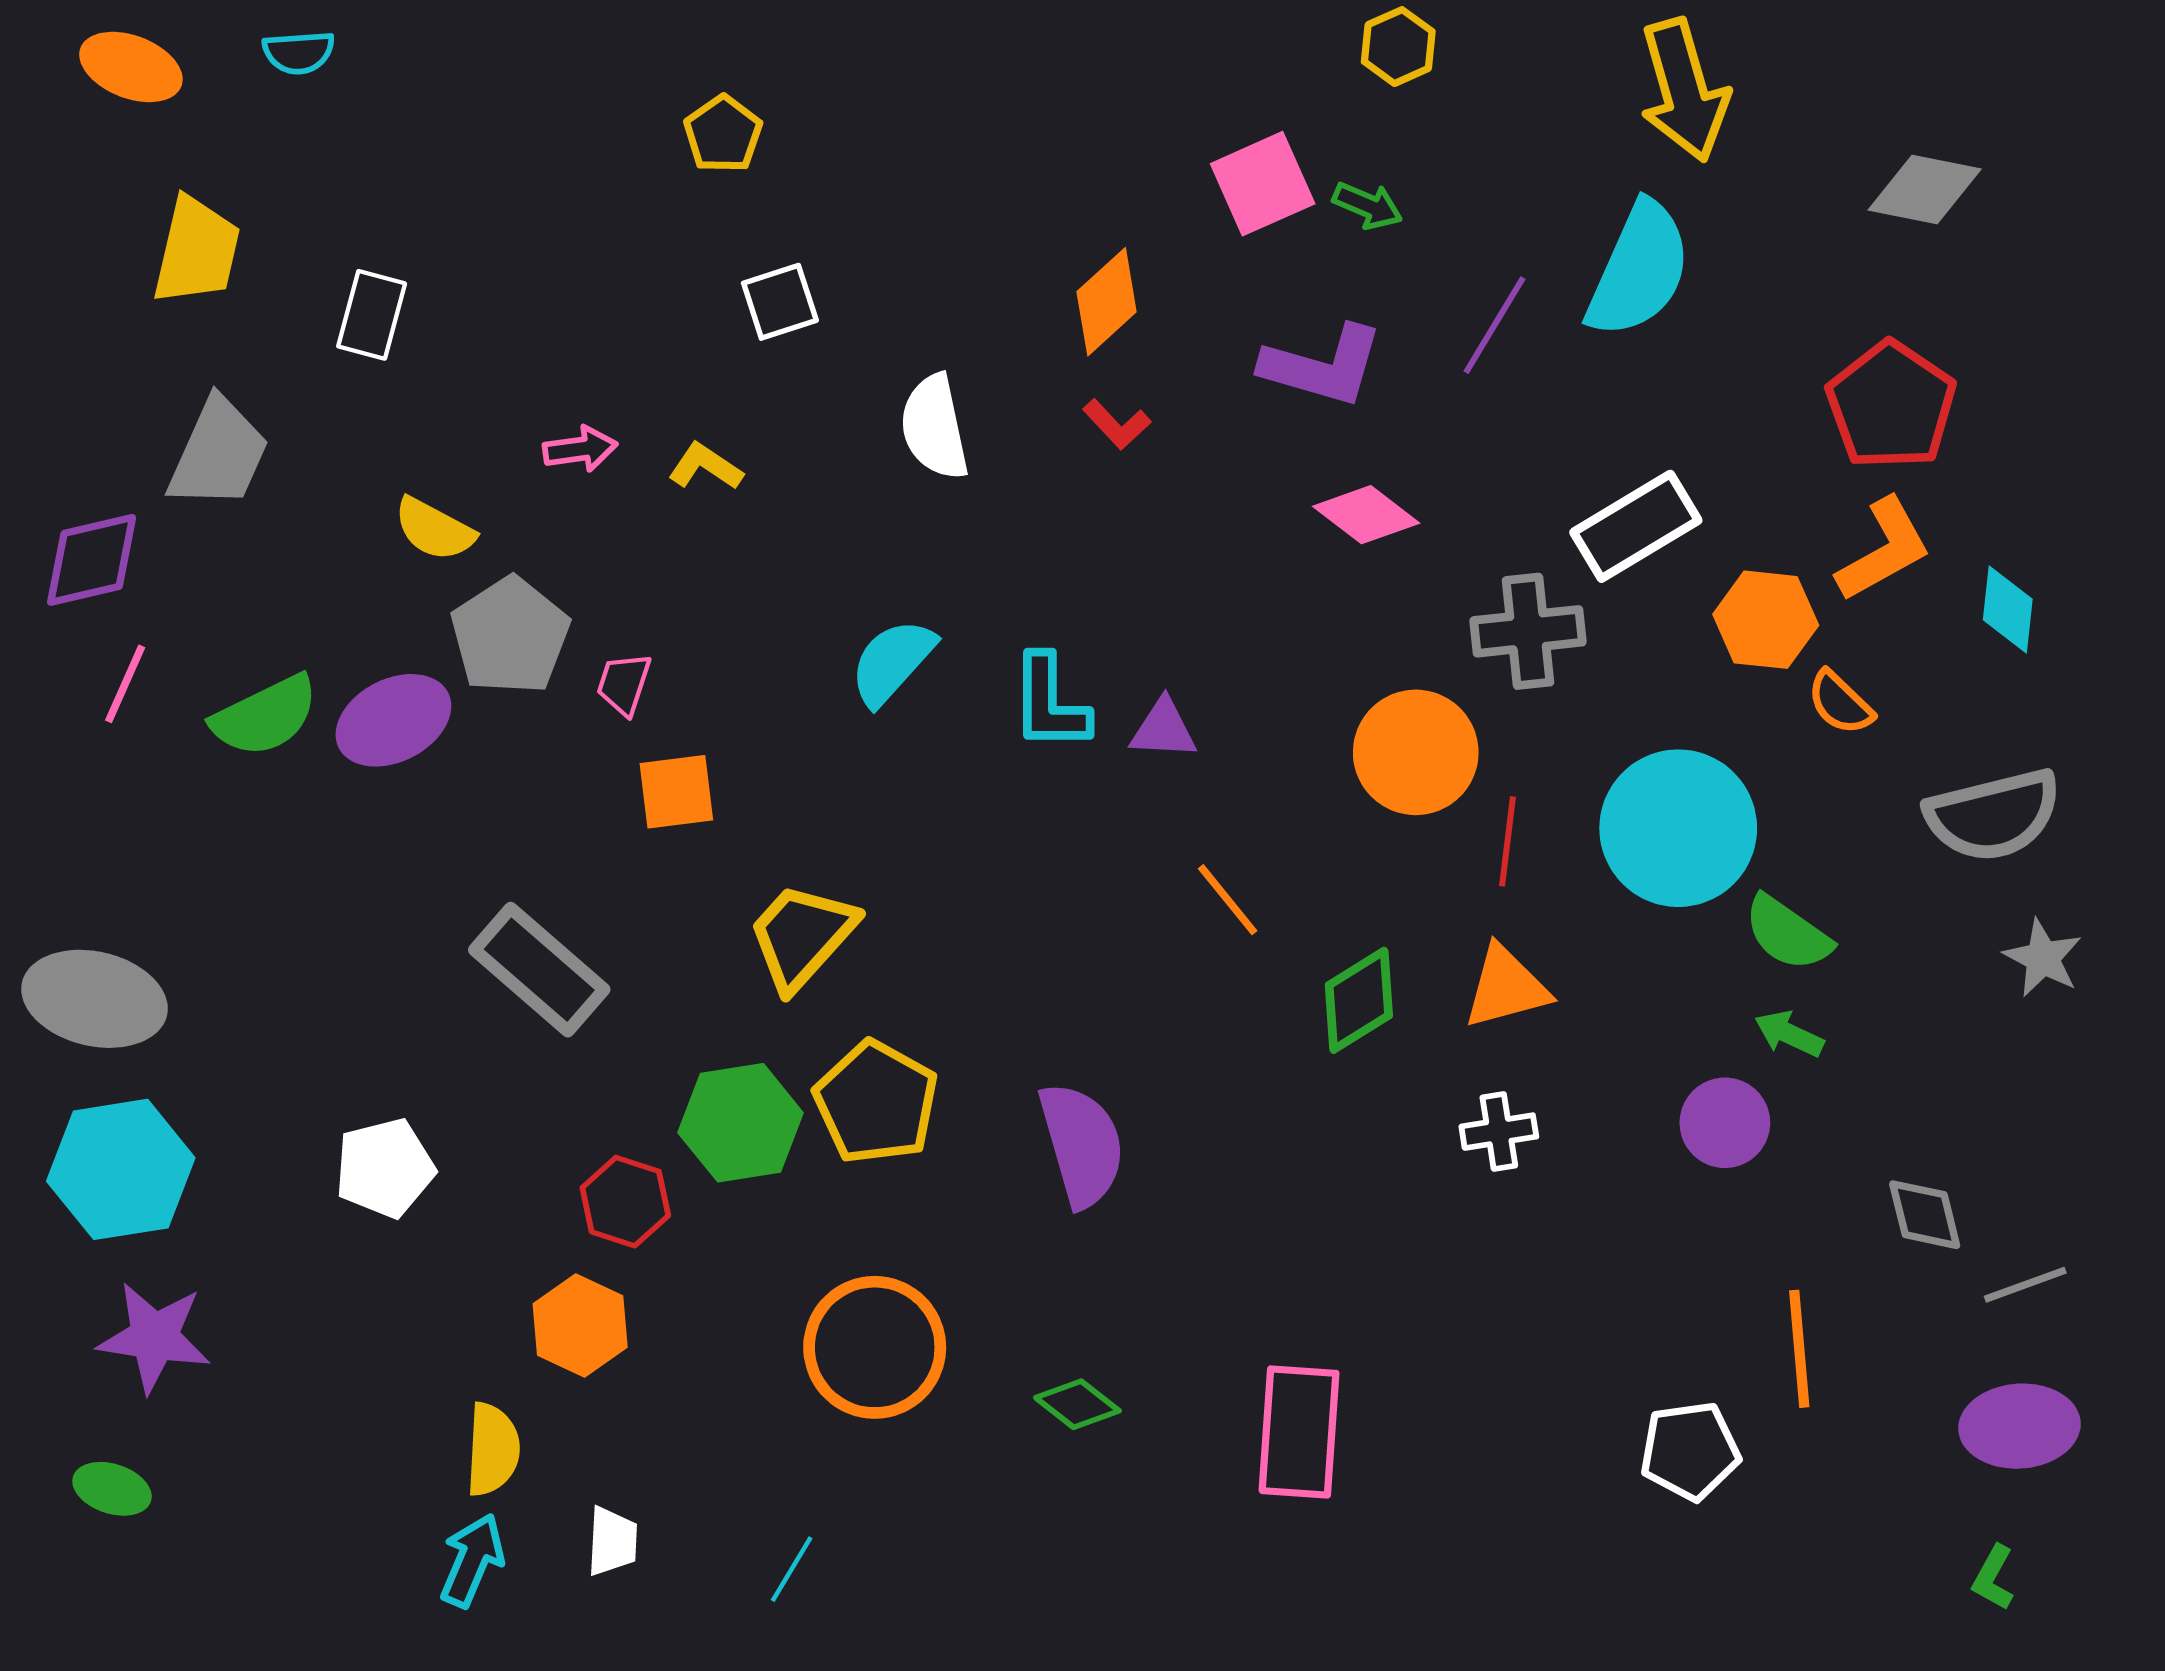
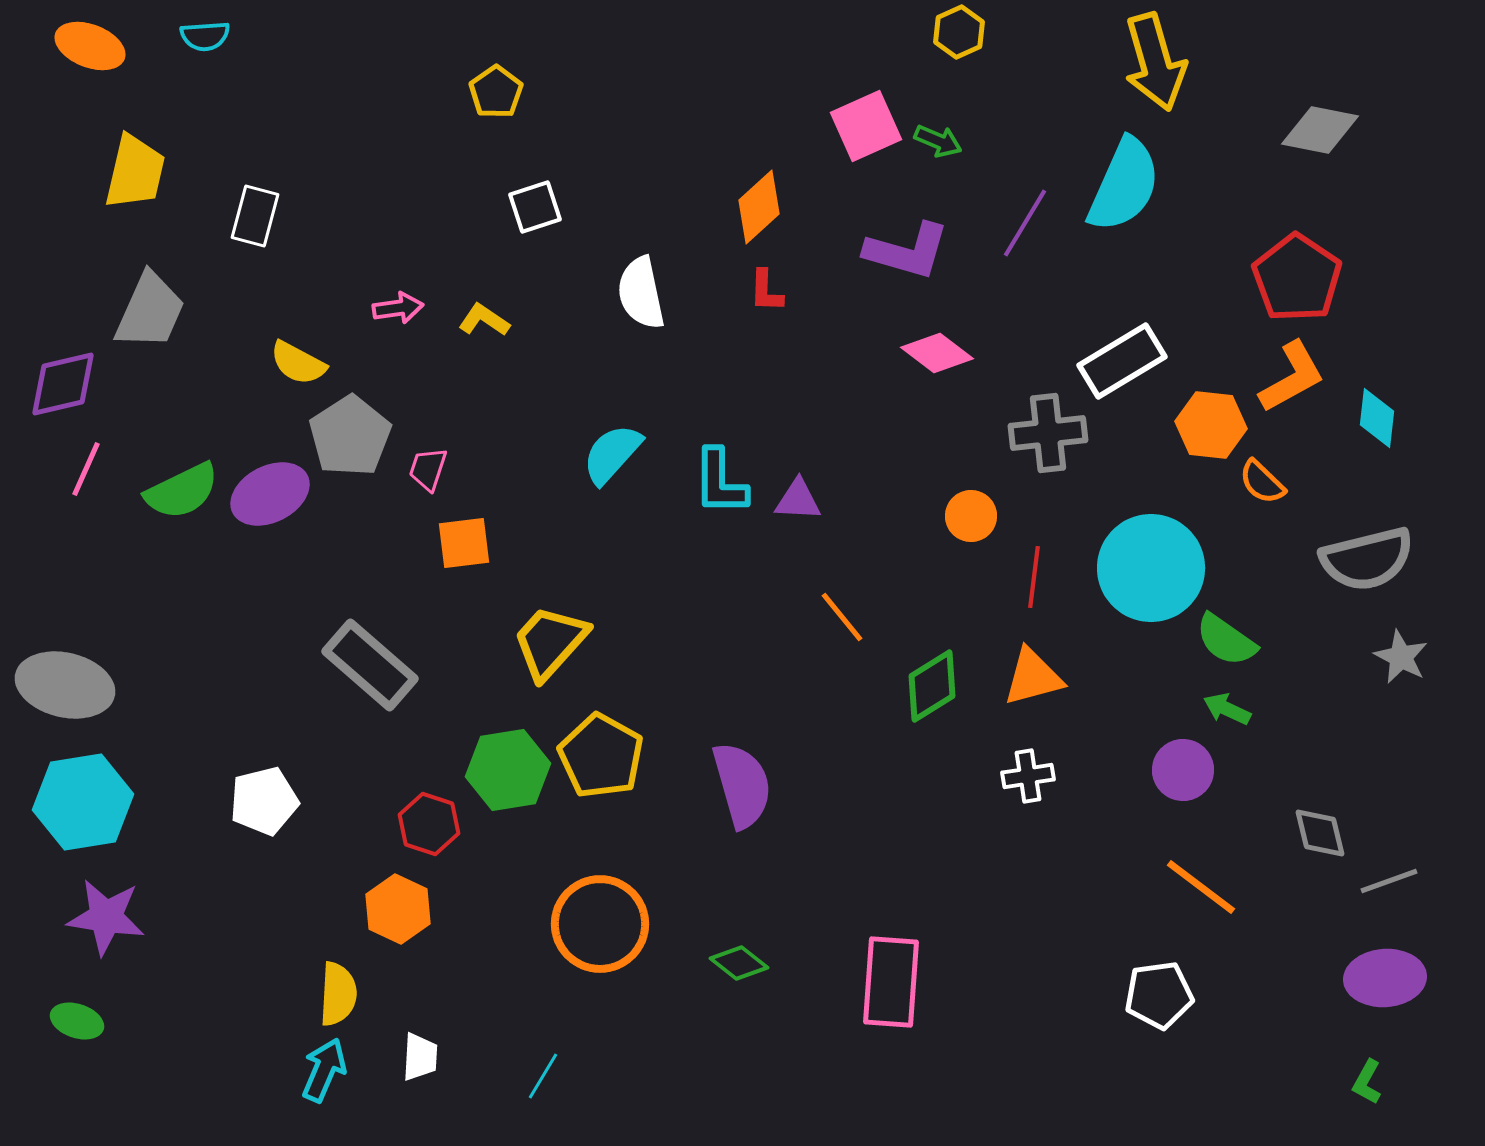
red L-shape: (1117, 424) -> (766, 291), turned 45
orange circle: (1416, 752) -> (971, 516), size x0.6
orange line: (1799, 1349) -> (1201, 887), moved, turned -48

